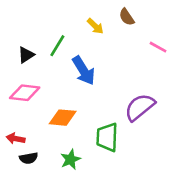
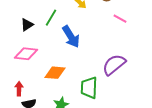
pink line: (158, 47) -> (120, 19), moved
red arrow: (16, 139) -> (19, 89), turned 80

